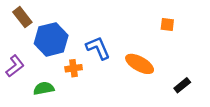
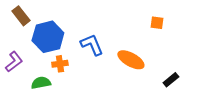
orange cross: (74, 68) -> (60, 64), moved

